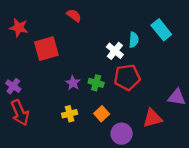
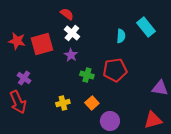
red star: (19, 28) -> (17, 41), moved
white cross: (115, 51) -> (72, 33), moved
purple star: (73, 83) -> (71, 55), moved
purple cross: (13, 86) -> (24, 78), moved
red triangle: (152, 118) -> (153, 120), moved

